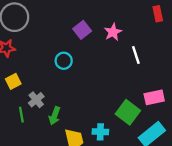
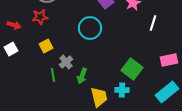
white line: (136, 55) -> (153, 23), turned 35
cyan circle: (64, 61) -> (90, 28), size x1.5
green square: (128, 112) -> (132, 69), moved

